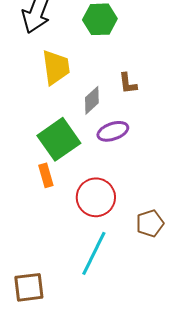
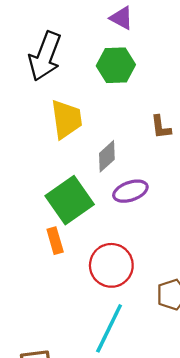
brown L-shape: (128, 83) -> (161, 127), moved

